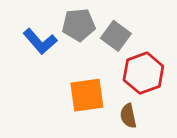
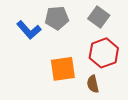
gray square: (116, 36) -> (99, 17), moved

